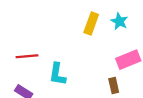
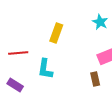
yellow rectangle: (91, 24) -> (56, 33), moved

